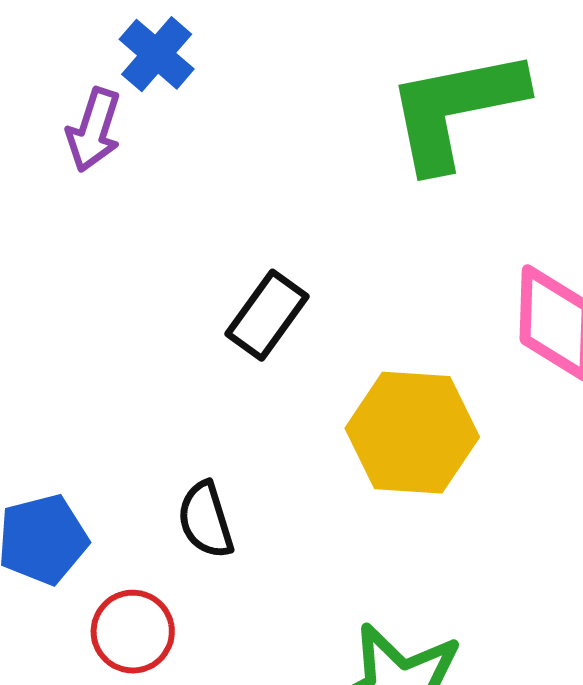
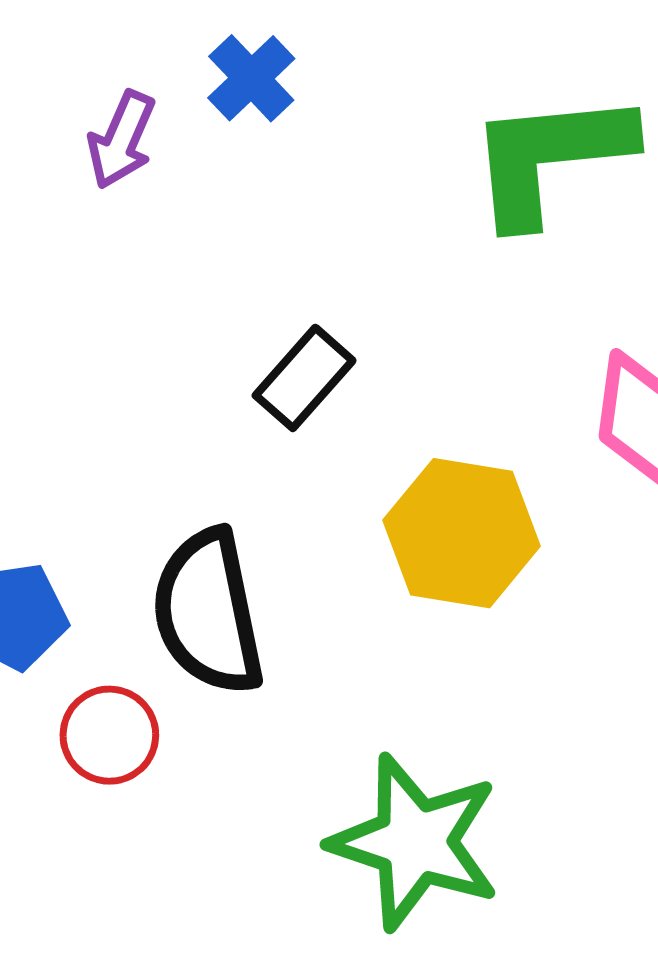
blue cross: (157, 54) -> (251, 78), moved
black semicircle: (206, 520) -> (208, 612), size x1.8

